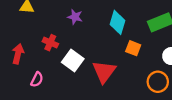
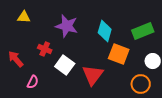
purple star: (75, 17) -> (67, 26), size x1.6
orange square: (133, 48) -> (119, 54), size x1.5
red arrow: (18, 54) -> (16, 59), turned -54

